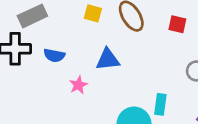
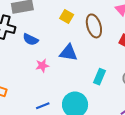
cyan rectangle: (160, 104) -> (100, 77), moved

